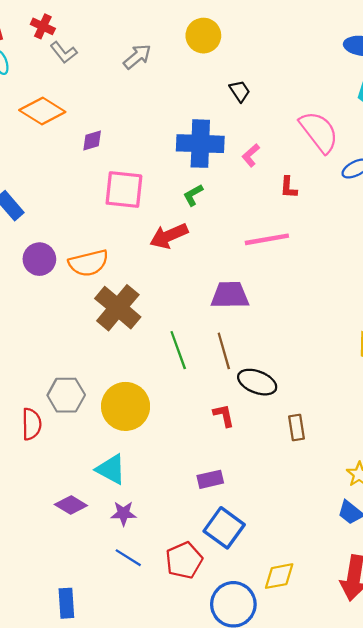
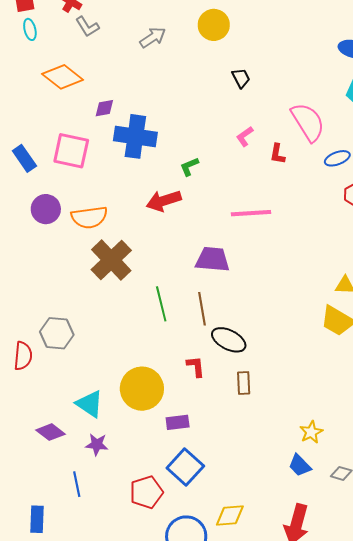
blue cross: (200, 144) -> (135, 136), moved
red L-shape: (289, 187) -> (277, 154), moved
pink square: (124, 190) -> (71, 151), moved
yellow circle: (126, 406) -> (142, 389), moved
brown rectangle: (296, 427) -> (244, 383), moved
blue line: (128, 558) -> (77, 484), moved, turned 40

